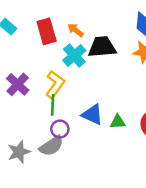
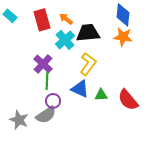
purple cross: (18, 84) -> (43, 64), moved
yellow L-shape: (55, 84) -> (88, 64), moved
gray star: (19, 152) -> (19, 120), turned -30

